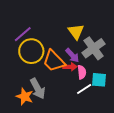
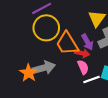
pink semicircle: (82, 72) -> (83, 67), moved, turned -32
gray arrow: (38, 89) -> (44, 68), turned -90

